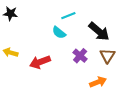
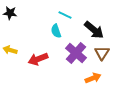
cyan line: (68, 16) -> (65, 15), turned 48
cyan semicircle: (59, 33) -> (56, 31), turned 32
purple cross: (80, 56) -> (76, 53), size x1.5

